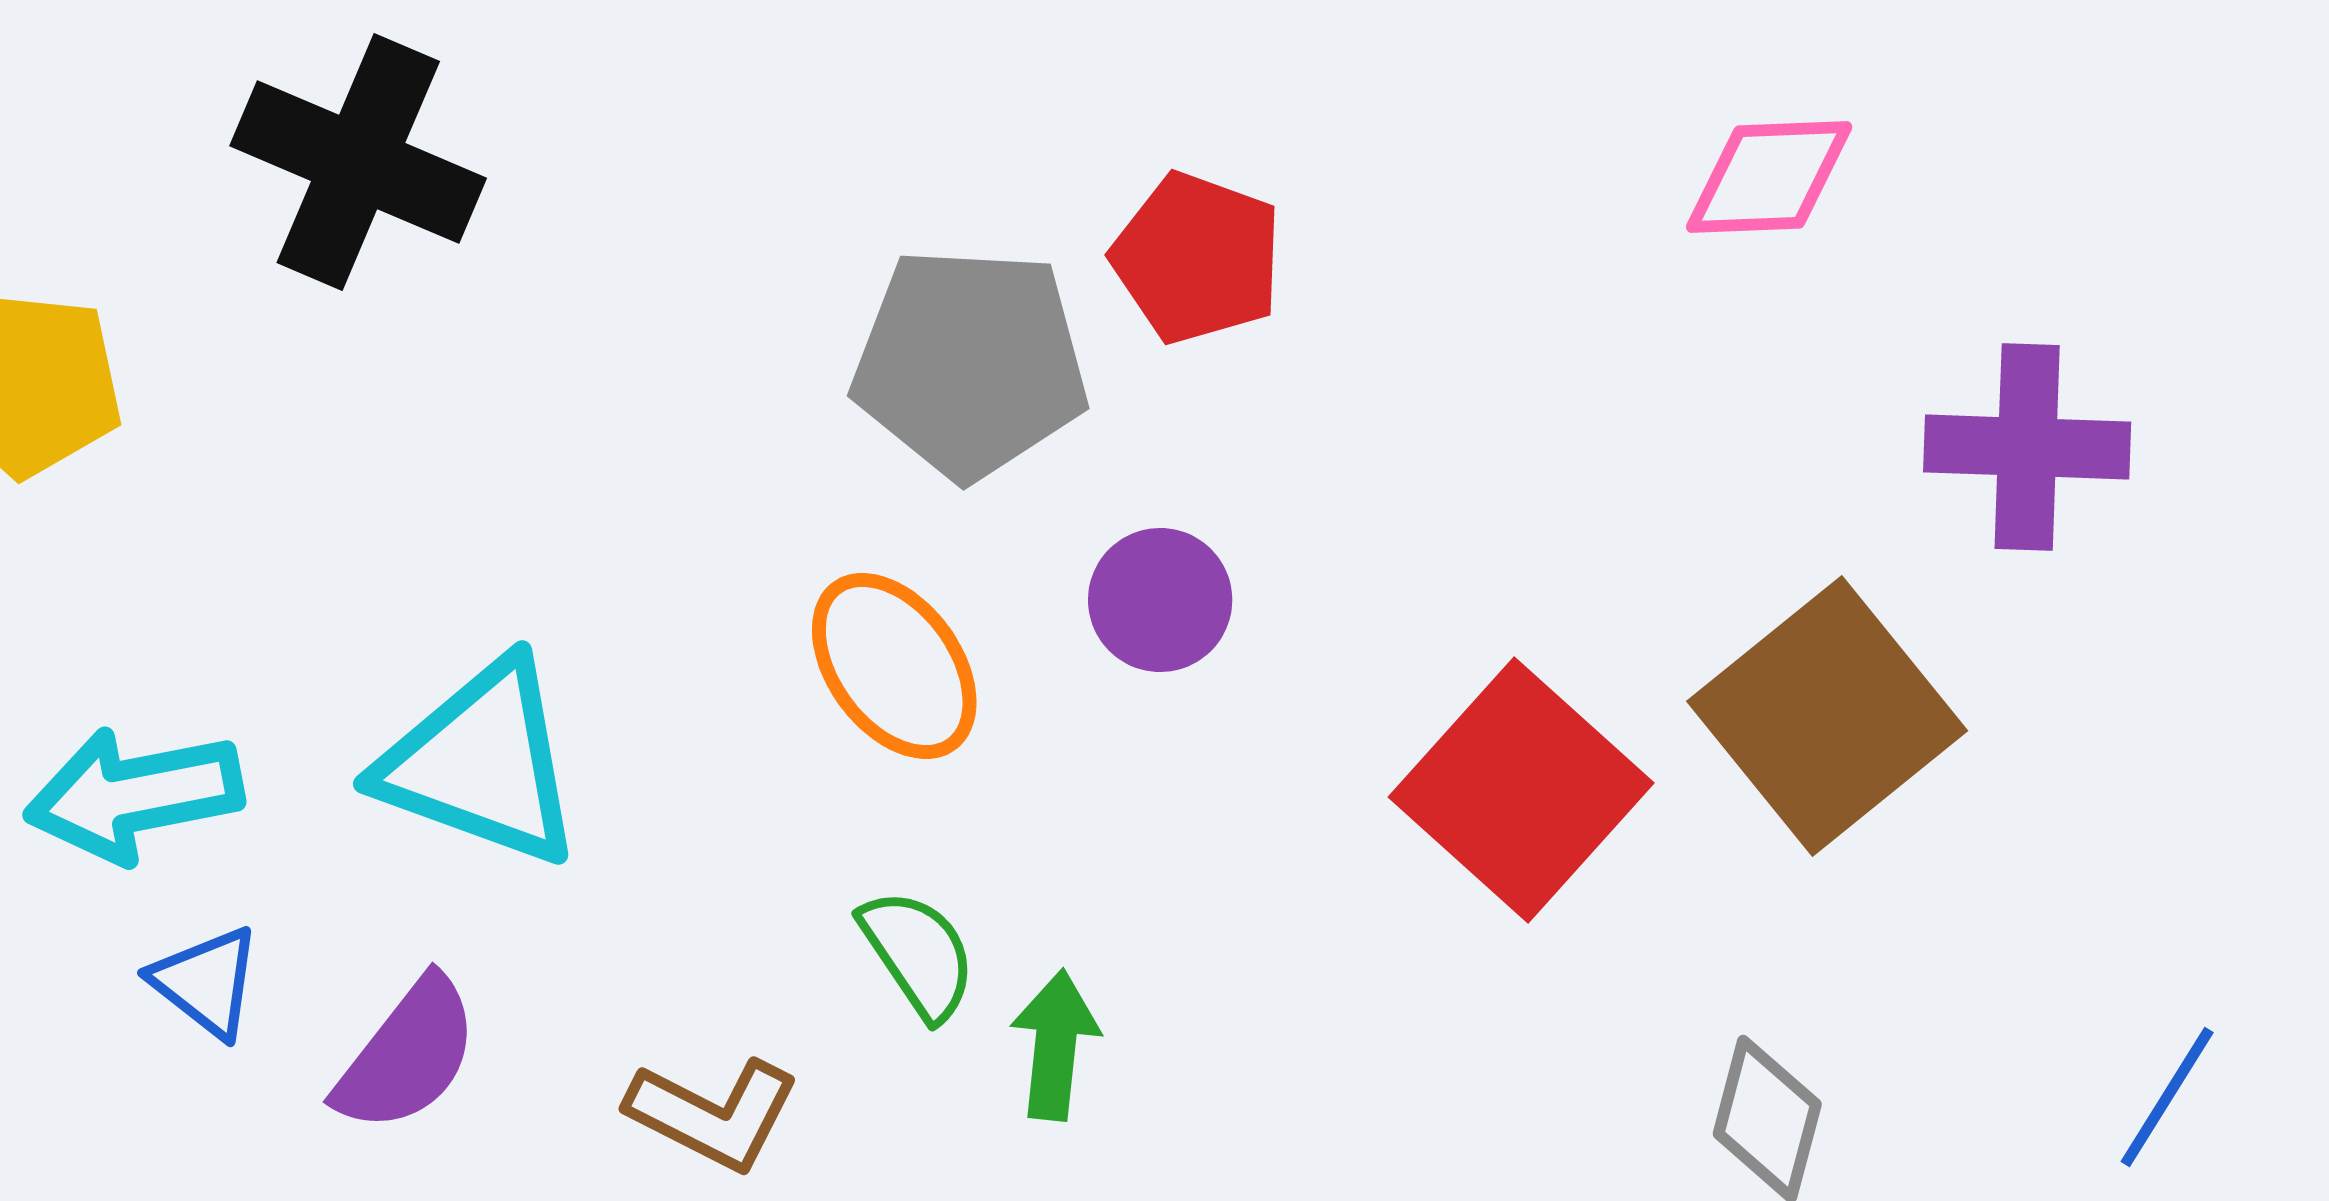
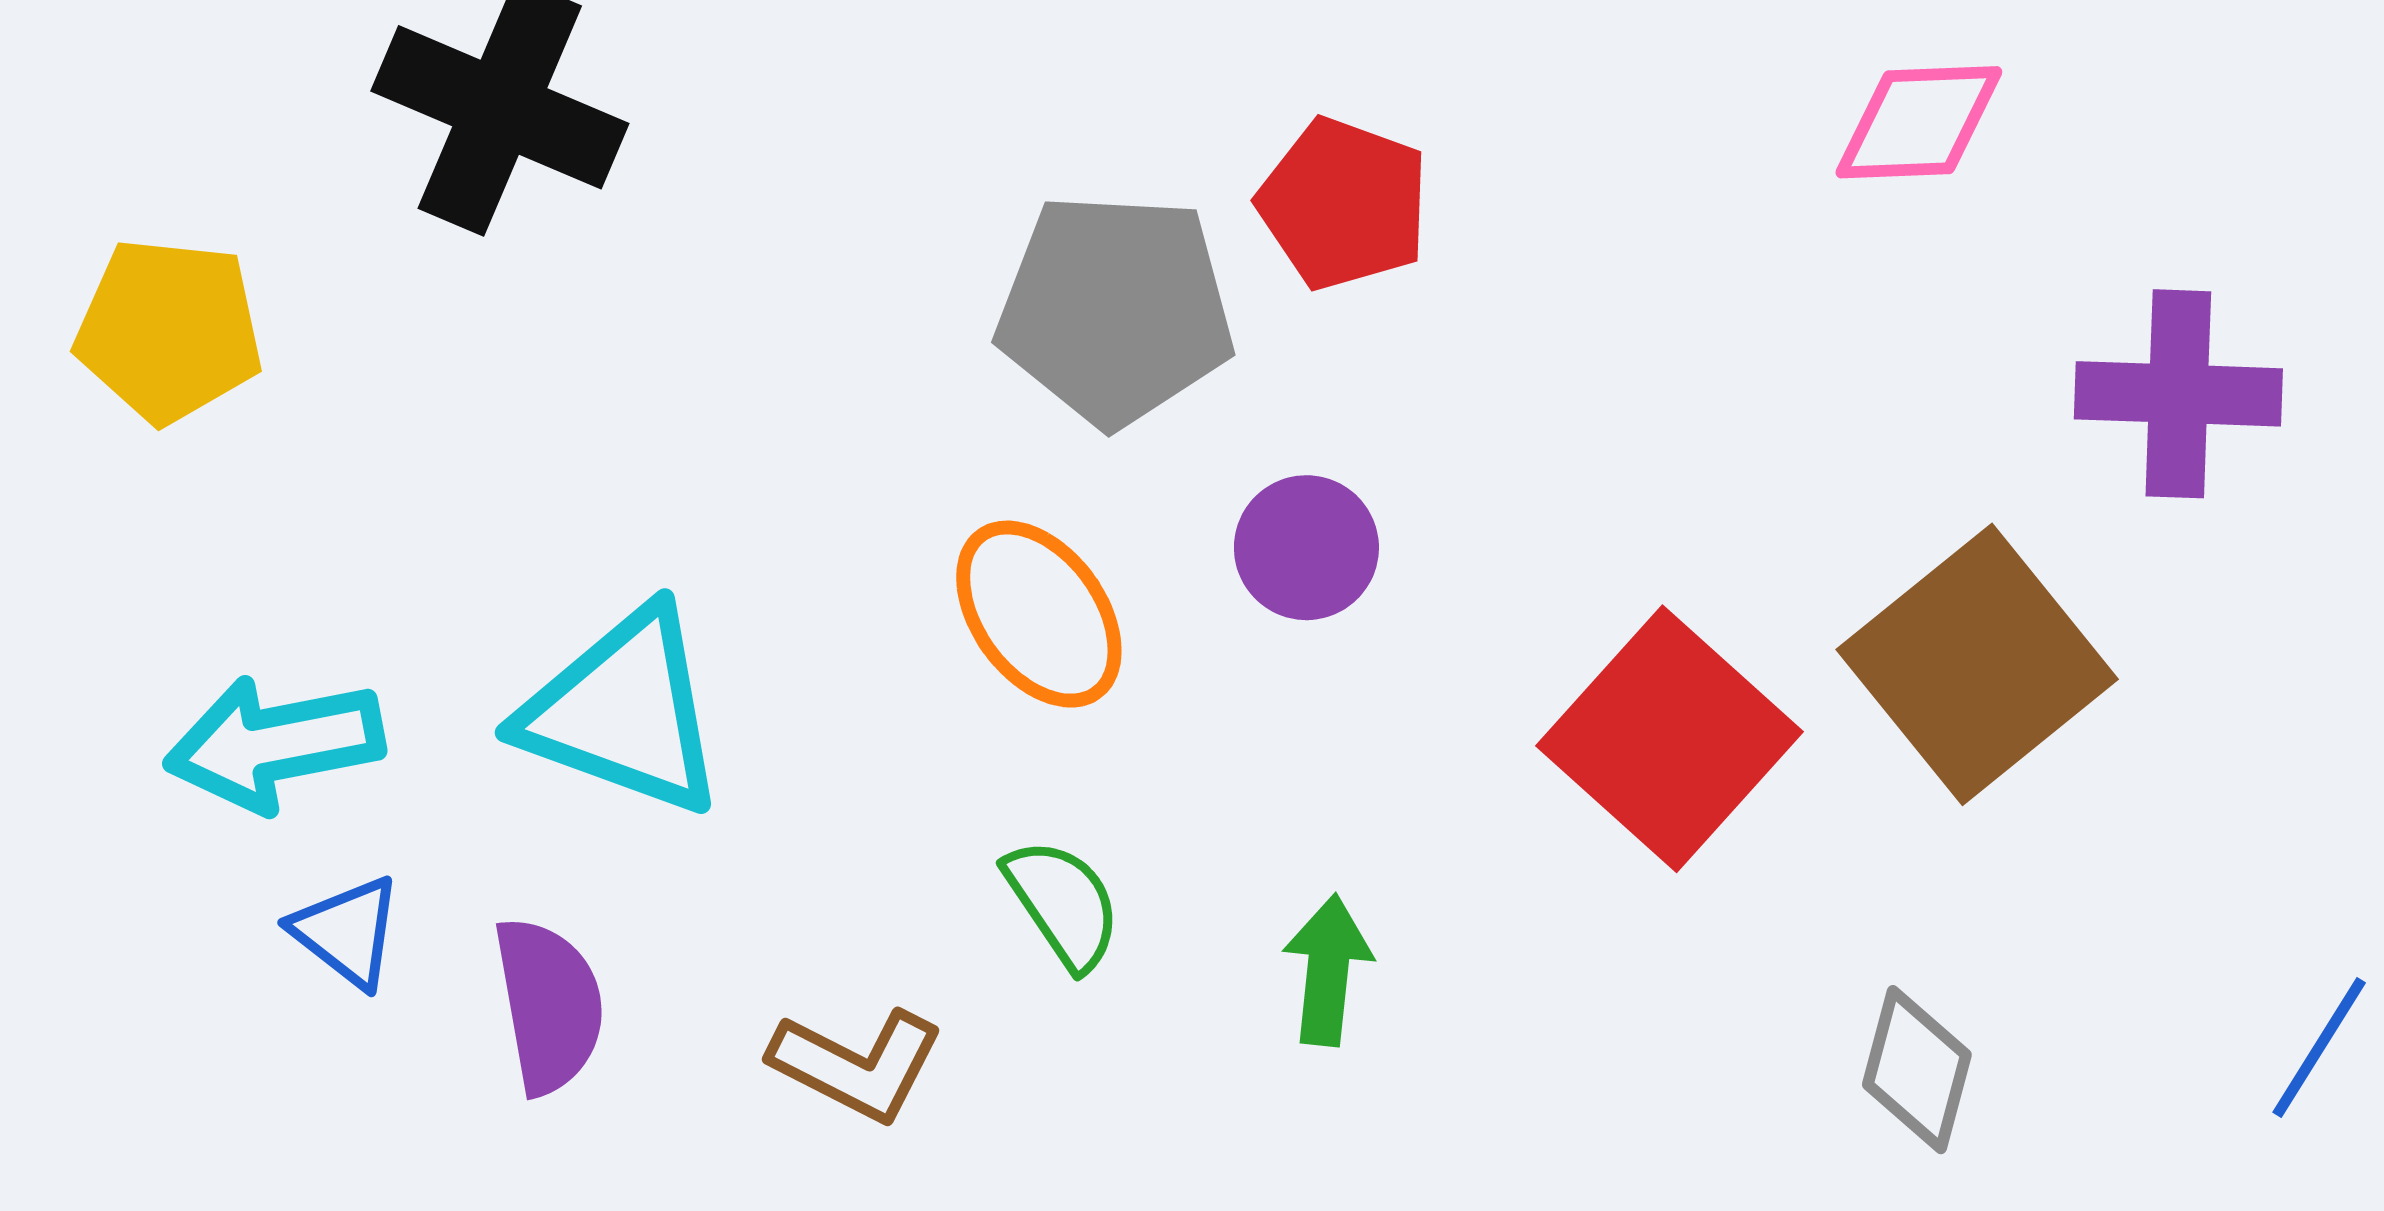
green arrow: (1055, 1045) -> (1328, 970), moved
purple semicircle: (407, 1055) -> (549, 1005), turned -48

